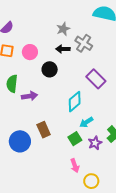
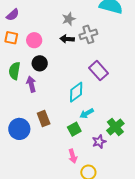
gray cross: (84, 43) -> (88, 34), turned 36
black circle: (50, 69) -> (40, 63), moved
purple arrow: (29, 96) -> (31, 84), turned -98
purple star: (95, 143) -> (99, 142), moved

